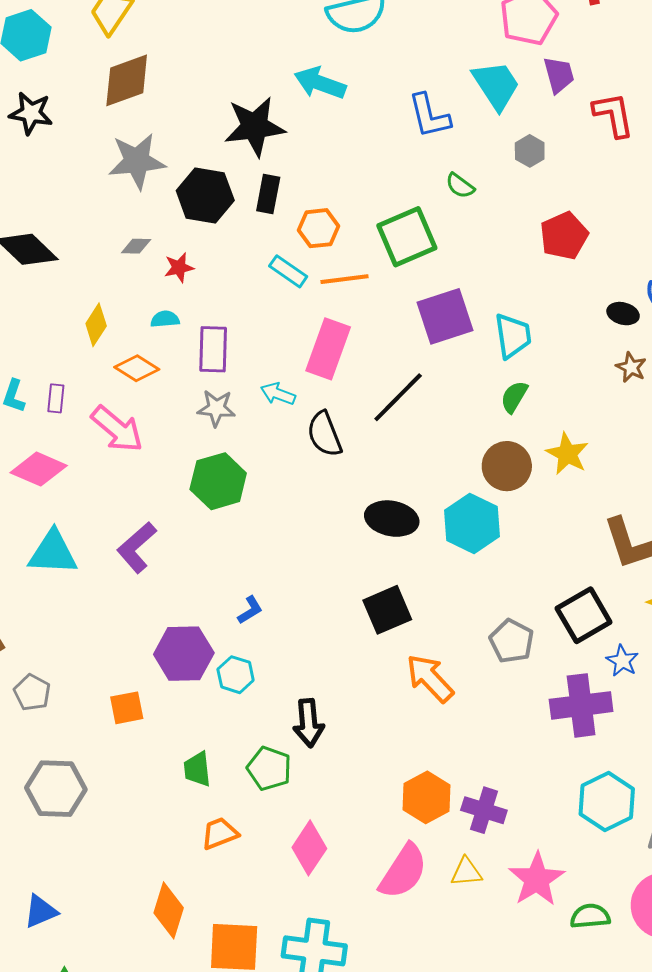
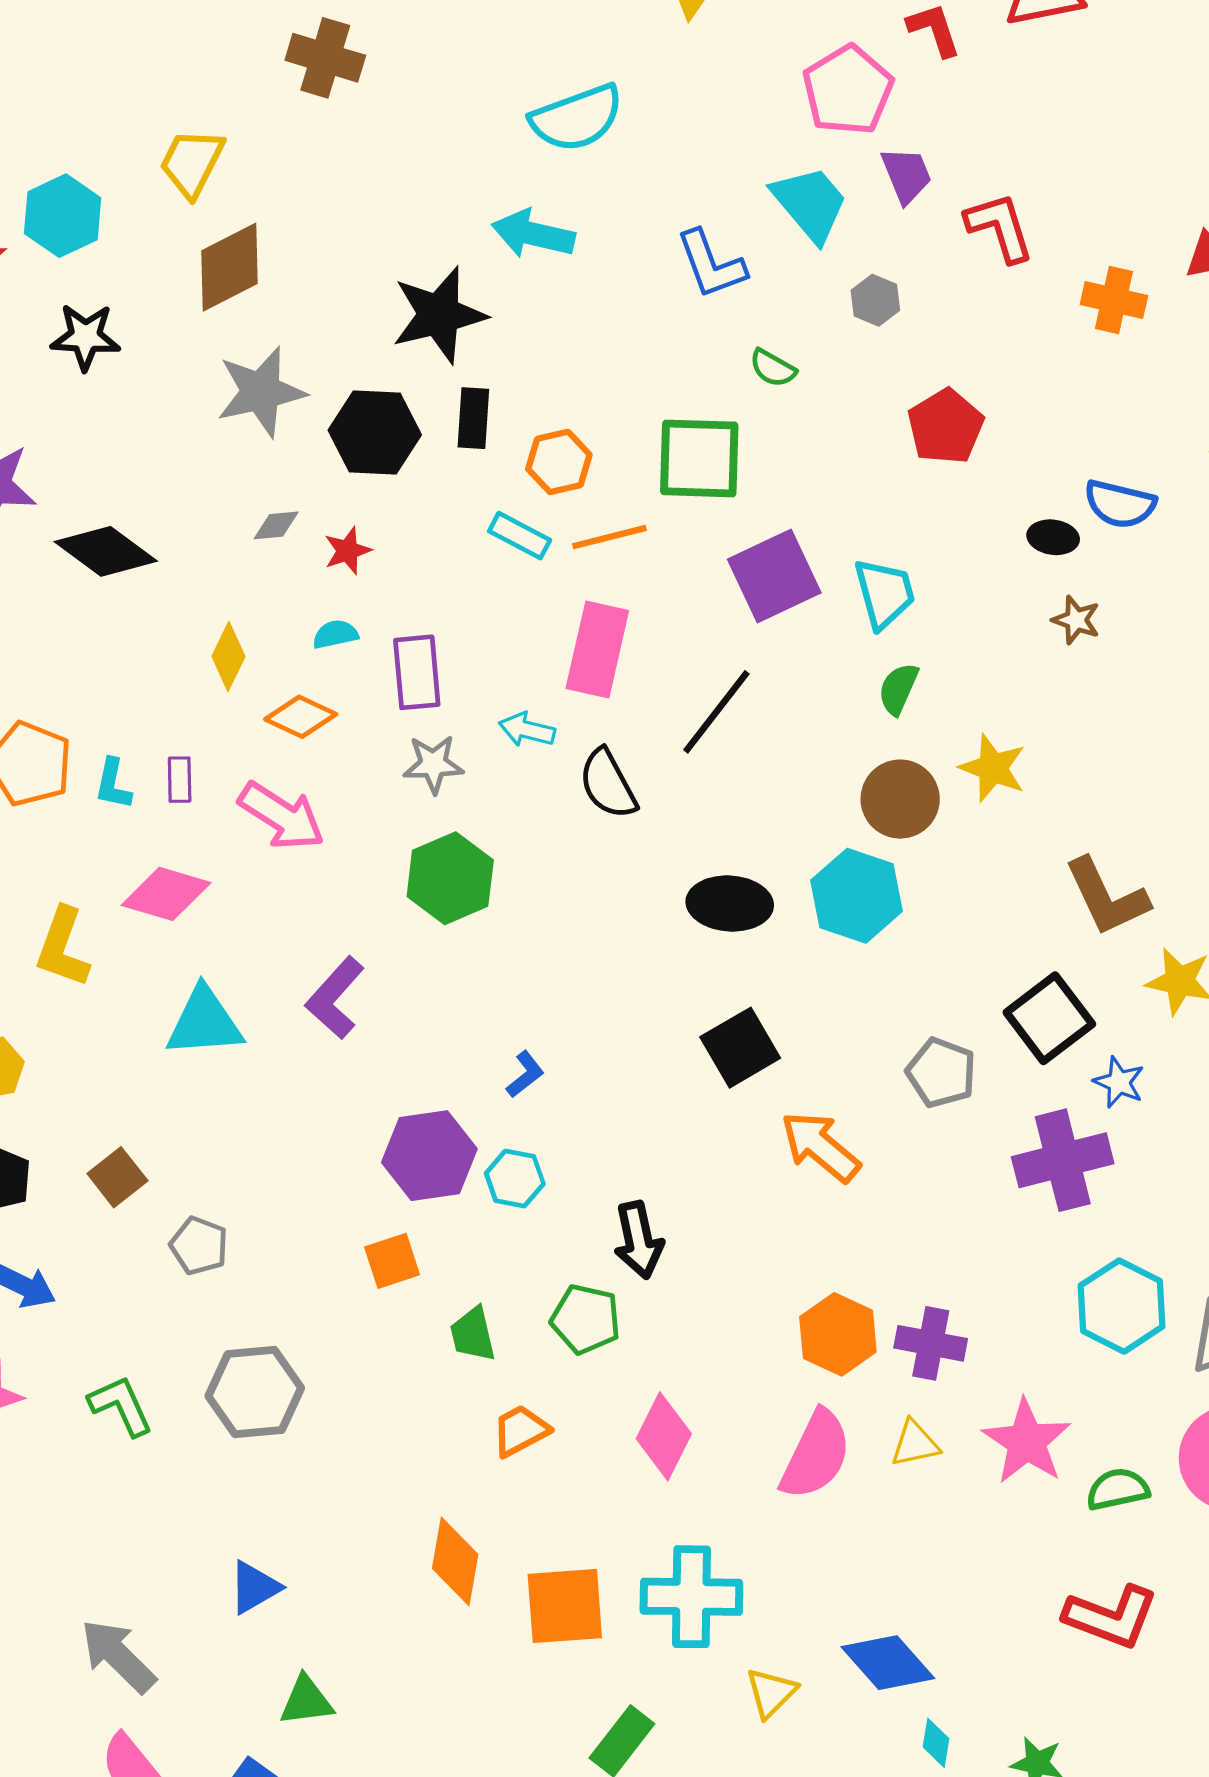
green square: (407, 237) -> (699, 458), turned 32
orange square: (127, 708) -> (392, 1261), moved

